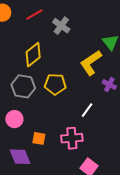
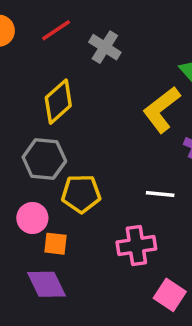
yellow pentagon: (55, 84) -> (81, 194), moved
white line: (87, 110) -> (160, 194), turned 63
orange square: (39, 138) -> (55, 244), moved

